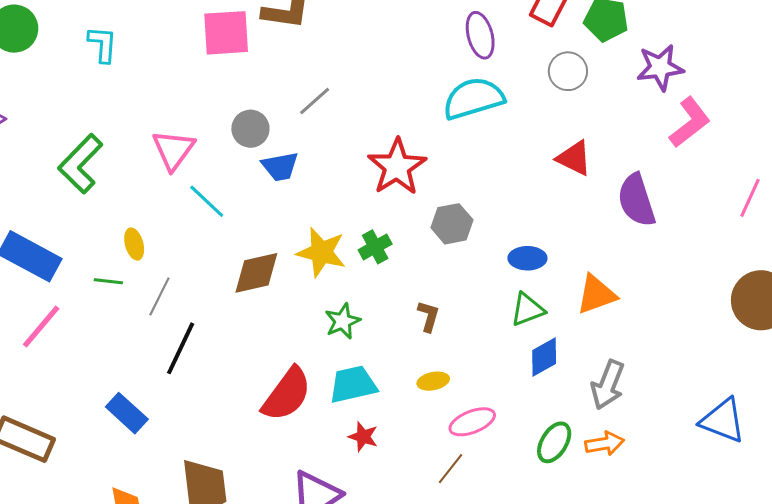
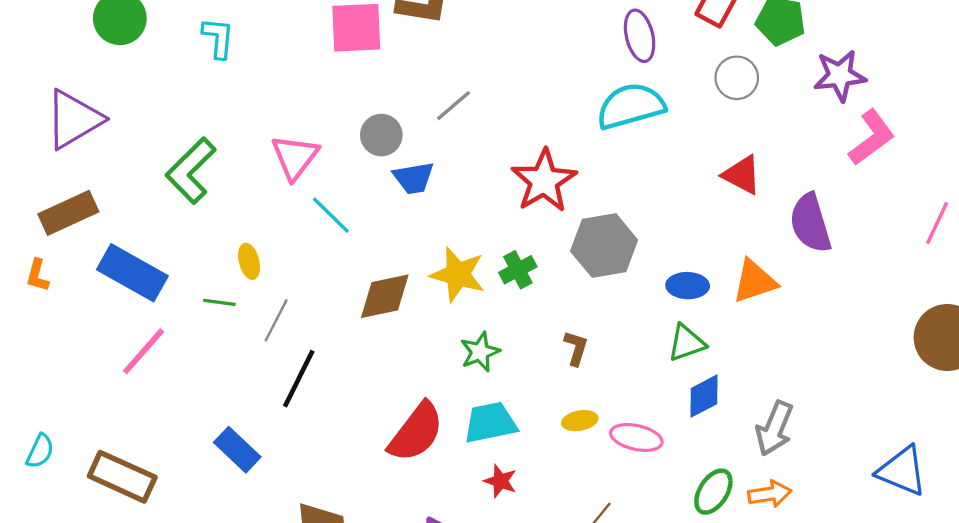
gray hexagon: (452, 224) -> (604, 246), size x1.4
orange triangle: (596, 294) -> (754, 281), moved
pink ellipse: (472, 422) -> (636, 437), moved, turned 33

